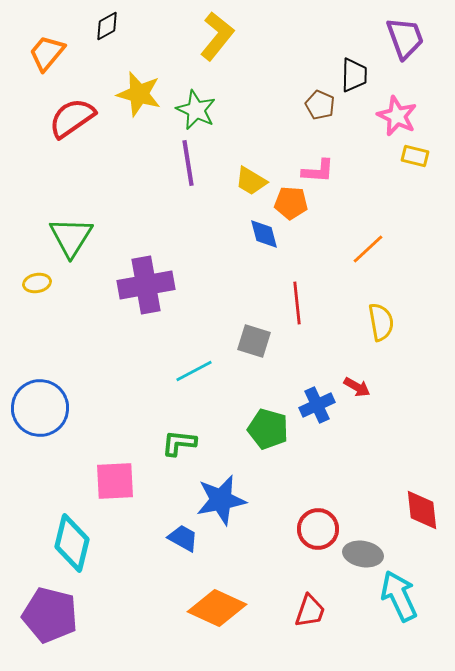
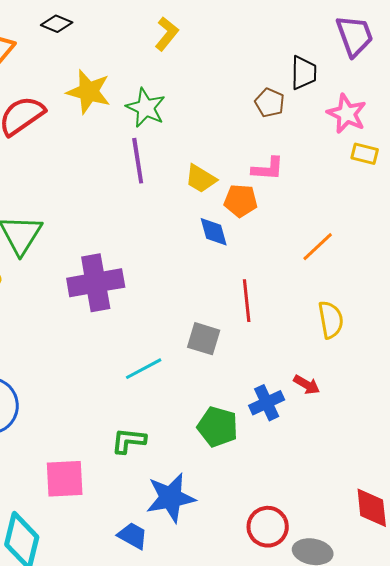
black diamond: (107, 26) -> (57, 24), turned 52
yellow L-shape: (217, 36) -> (167, 34), size x0.7

